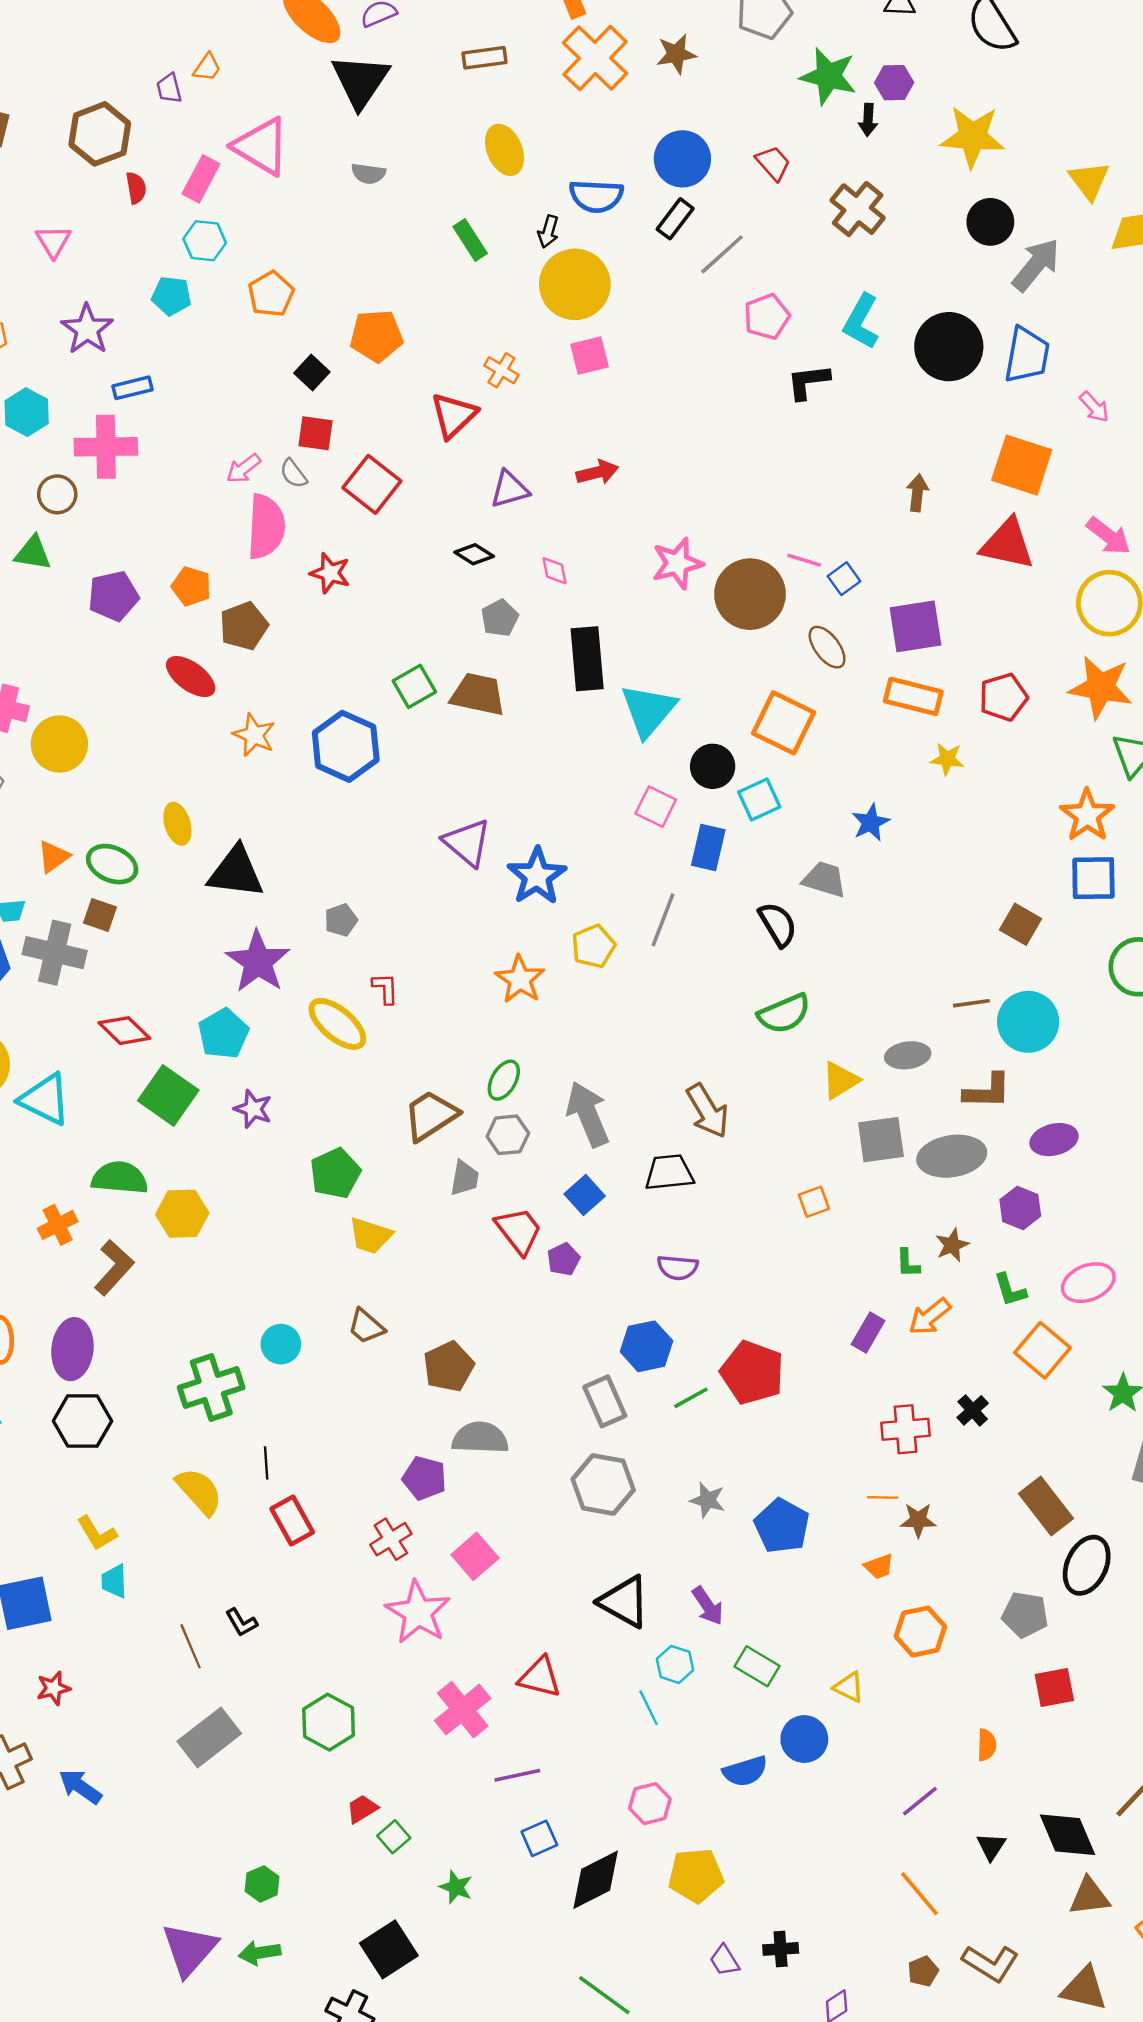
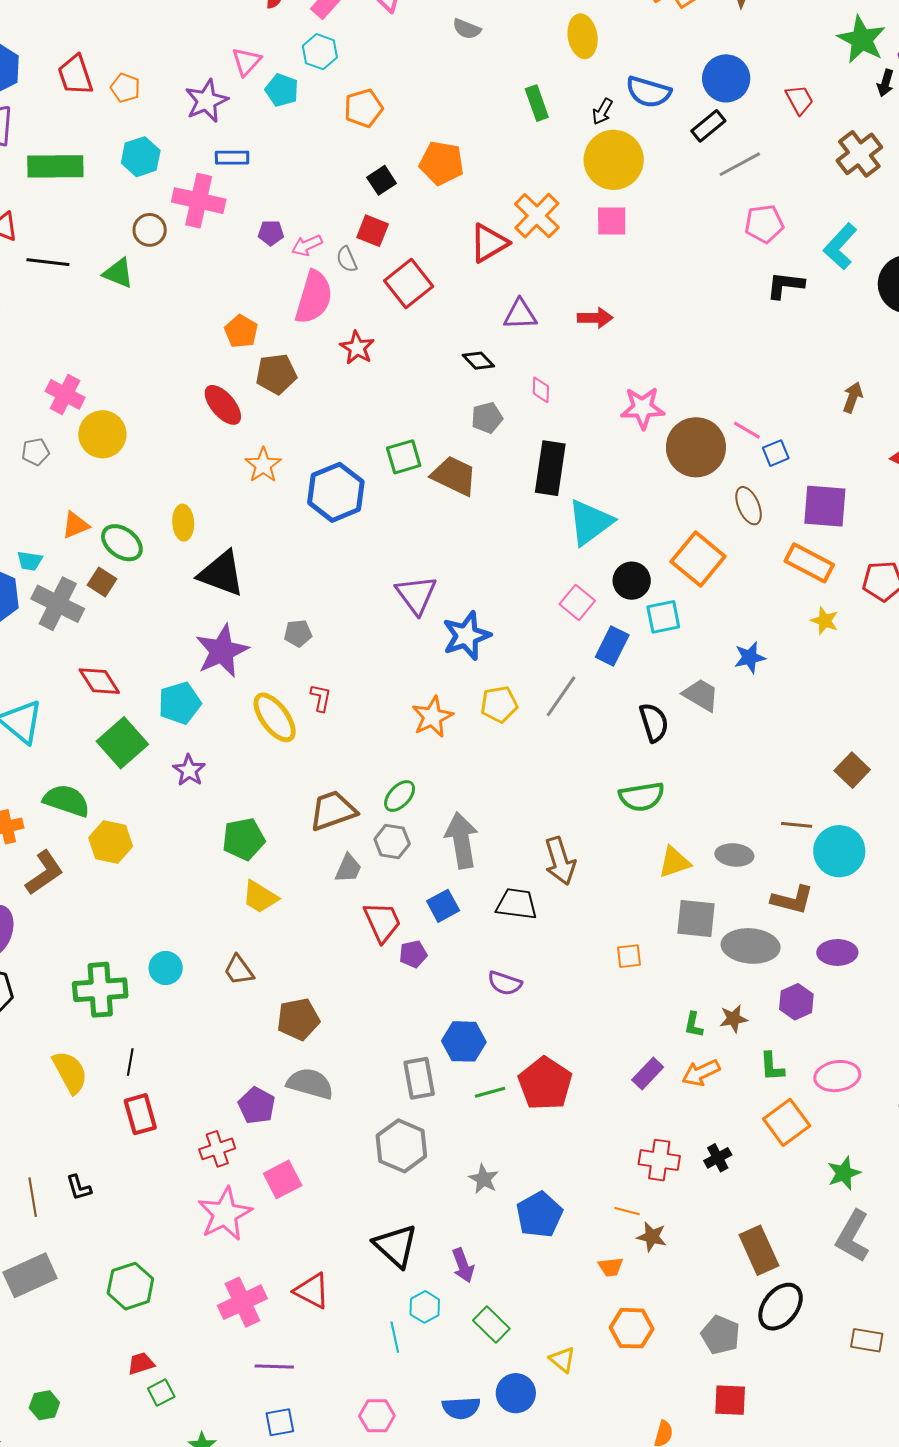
pink triangle: (53, 241) -> (246, 62), moved
orange cross: (501, 370) -> (537, 216), size x1.6
purple pentagon: (113, 596) -> (271, 233), moved, size x0.6

